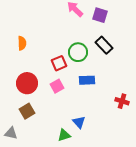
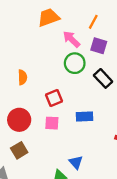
orange semicircle: (22, 43) -> (22, 77), moved
green circle: (78, 52) -> (75, 63), moved
pink square: (57, 86) -> (52, 123), turned 32

